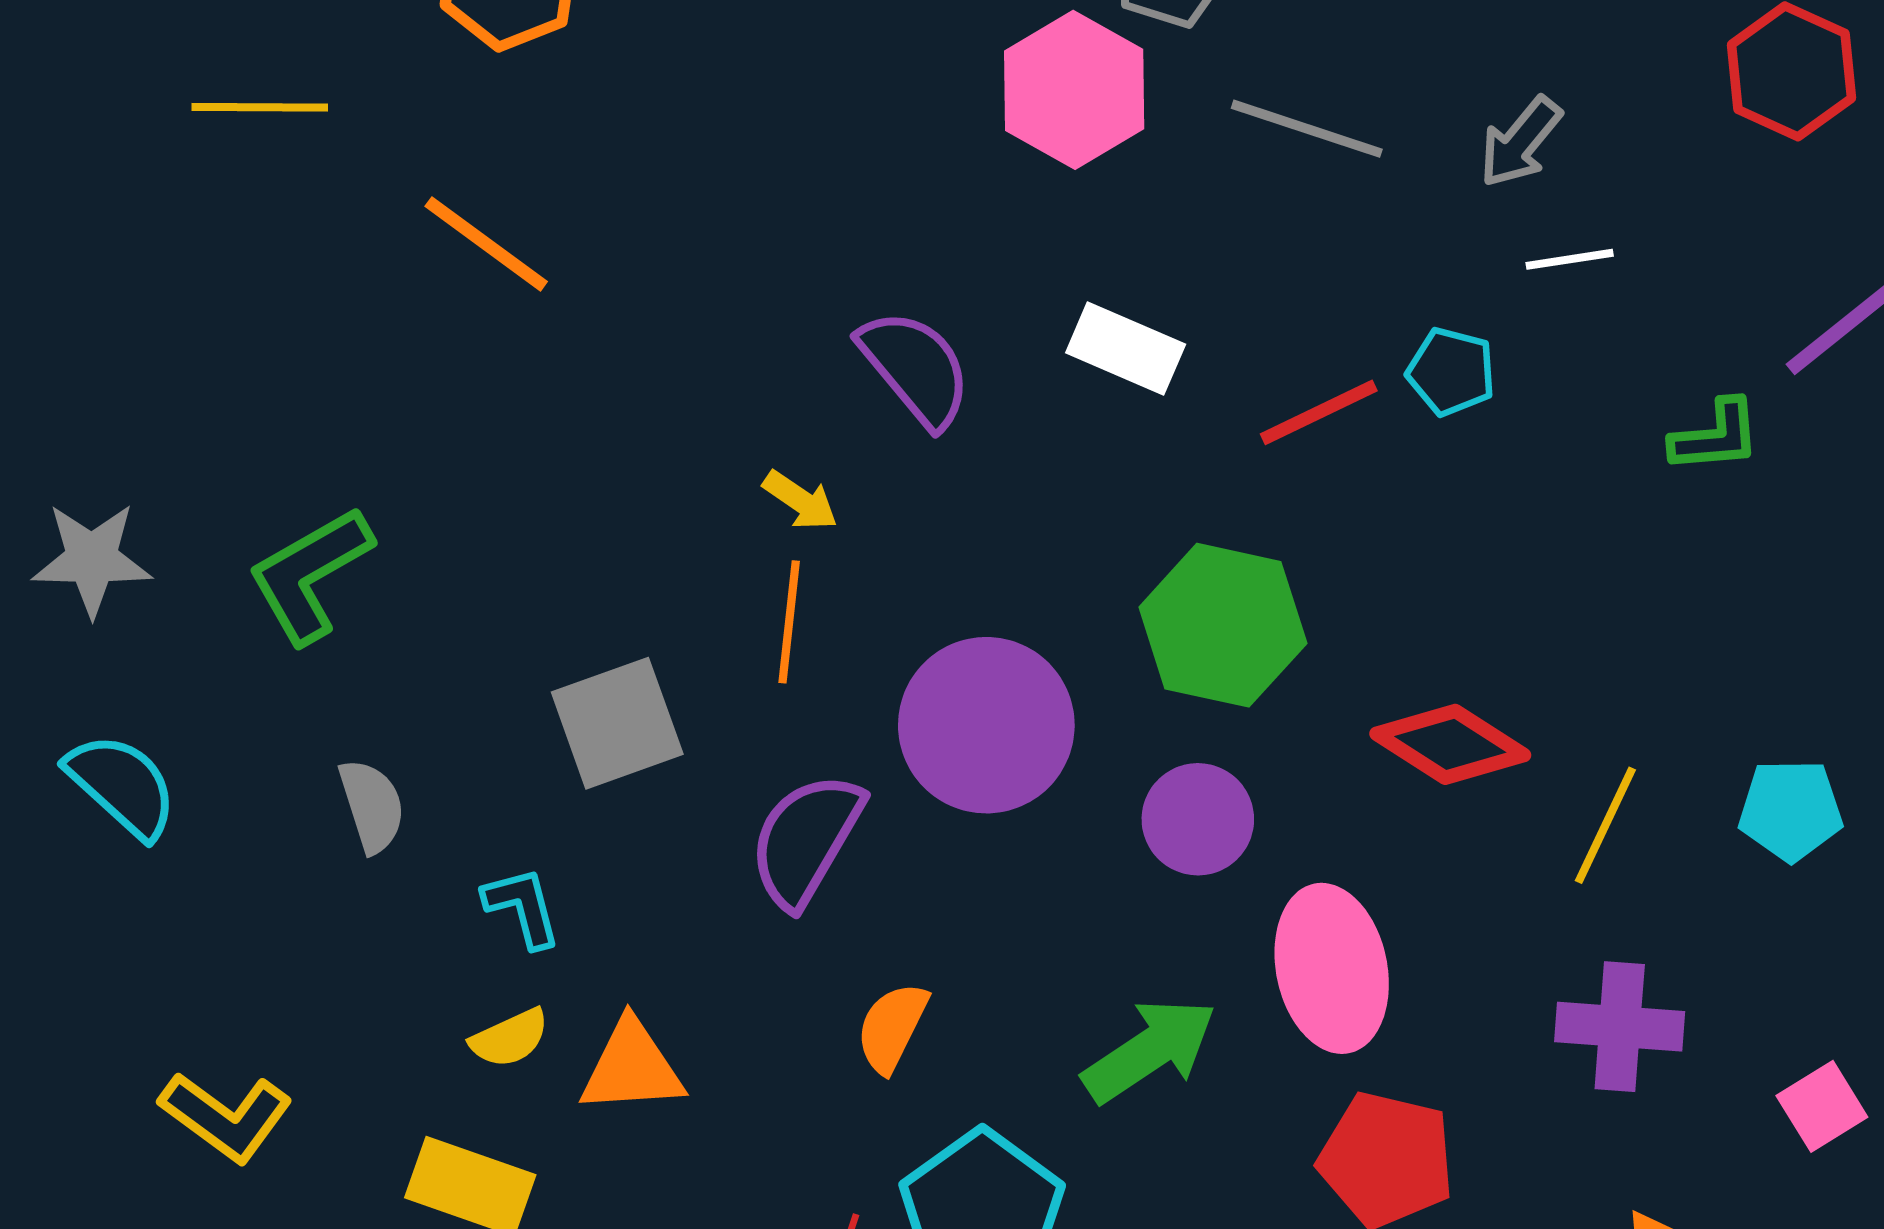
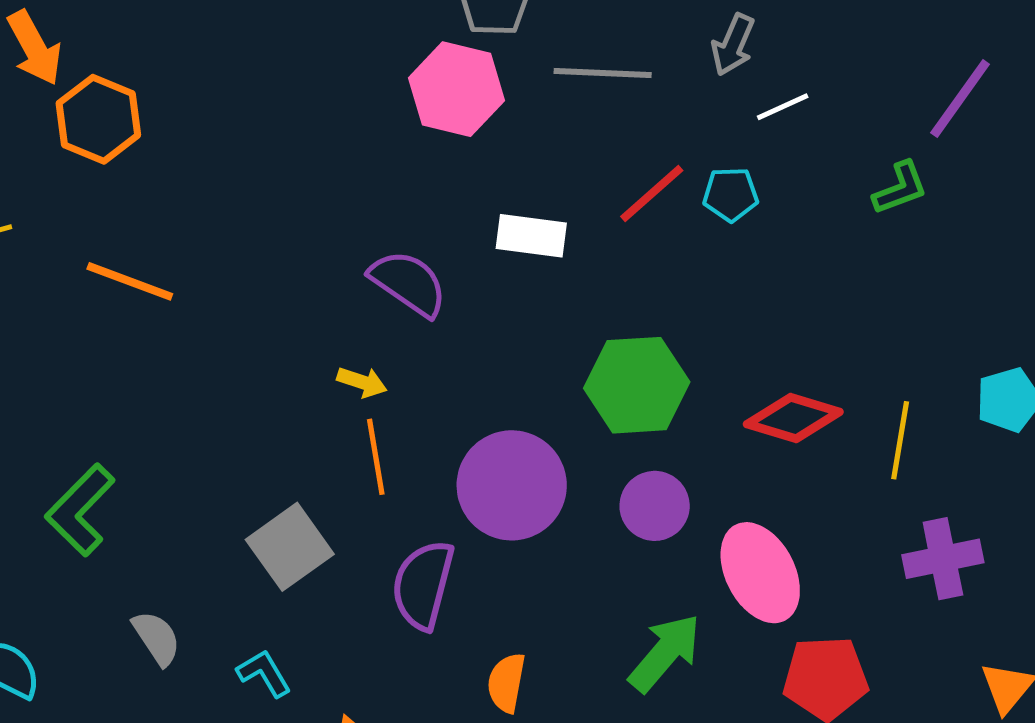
red line: (1319, 412) -> (652, 194), moved

